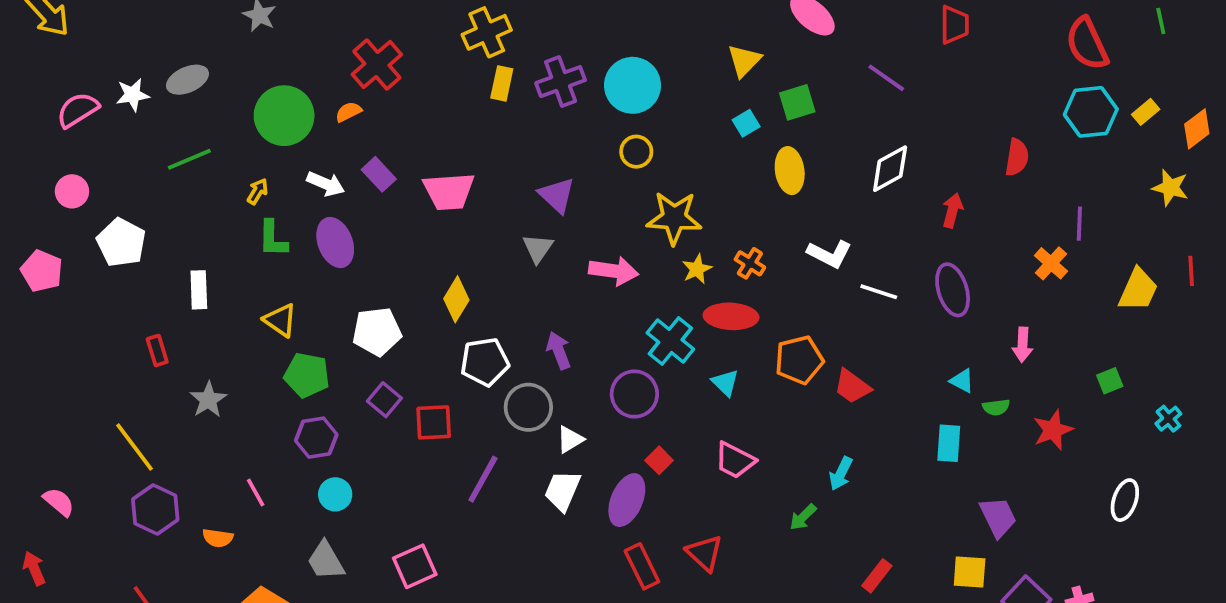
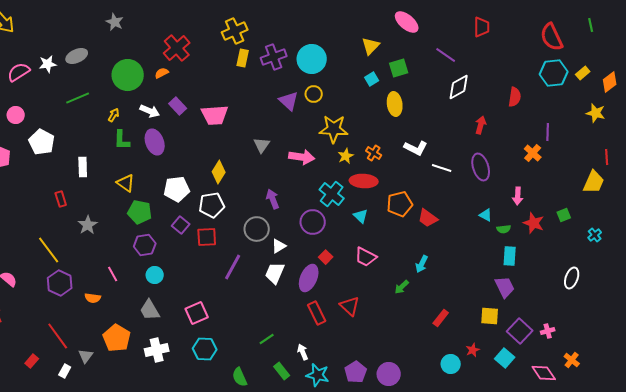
white diamond: (890, 169) -> (459, 87), moved
purple triangle: (557, 195) -> (289, 101), moved
yellow trapezoid: (1138, 290) -> (594, 182), moved
white pentagon: (485, 362) -> (212, 205), moved
red star: (1053, 430) -> (534, 223), moved, turned -30
cyan rectangle: (949, 443) -> (510, 256), moved

